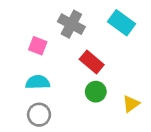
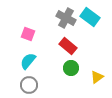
gray cross: (71, 24) -> (66, 18), moved
cyan semicircle: (38, 82) -> (28, 61), turned -48

